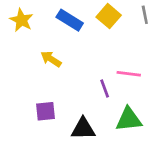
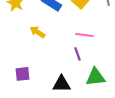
pink line: (129, 74) -> (84, 35), moved
purple square: (46, 111) -> (22, 74), moved

